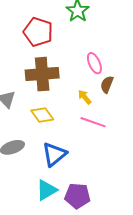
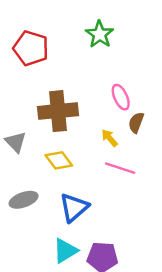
red pentagon: (38, 32) -> (31, 48), moved

